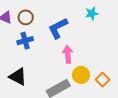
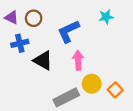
blue cross: (25, 41) -> (20, 43), moved
black triangle: (18, 77) -> (43, 60), moved

